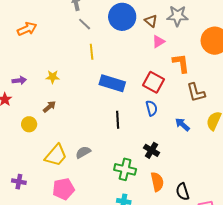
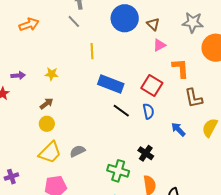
gray star: (177, 16) -> (193, 22), moved
gray line: (85, 24) -> (74, 21), moved
black line: (118, 120) -> (121, 111), moved, turned -54
yellow circle: (29, 124) -> (47, 124), moved
purple cross: (19, 182) -> (11, 177), turned -32

